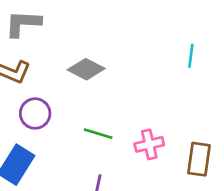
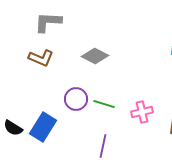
purple circle: (35, 113) -> (76, 99), moved

